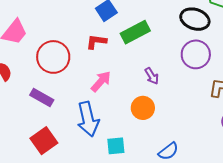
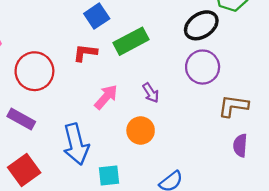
black ellipse: (195, 19) -> (201, 25), turned -52
pink arrow: (101, 81) -> (106, 97), moved

